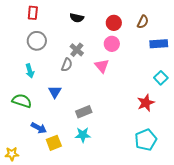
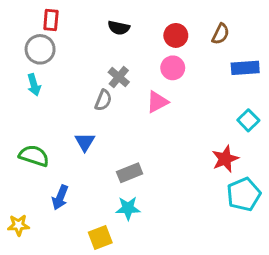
gray circle: (37, 41) -> (40, 49), moved
pink triangle: (102, 66) -> (157, 102), turned 42
cyan arrow: (30, 71) -> (34, 85), moved
blue arrow: (39, 128) -> (60, 197), turned 84
cyan pentagon: (146, 140) -> (244, 194), moved
yellow square: (54, 143) -> (100, 238), moved
yellow star: (12, 154) -> (19, 225), moved

